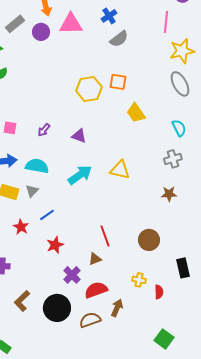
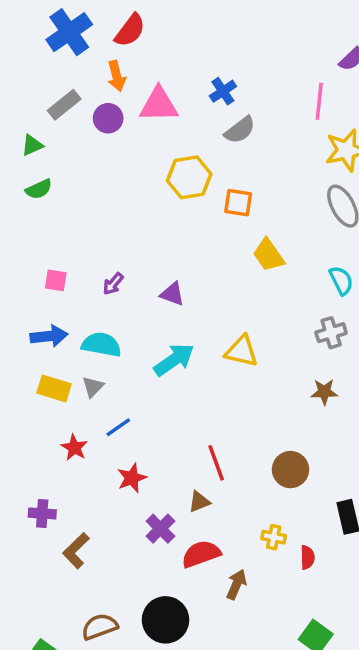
yellow hexagon: (89, 89) -> (189, 177), moved
brown L-shape: (22, 301) -> (76, 551), moved
black circle: (57, 308) -> (166, 620), moved
brown semicircle: (90, 320) -> (100, 627), moved

